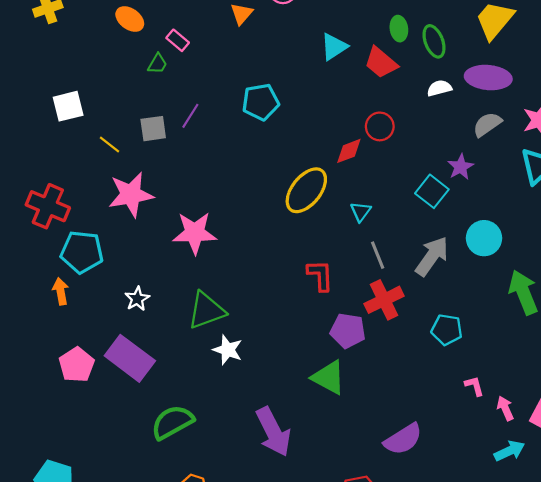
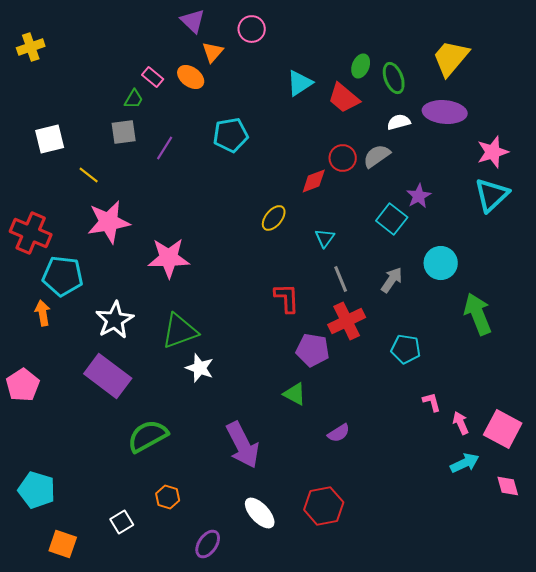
orange ellipse: (130, 19) -> (191, 77), moved
green ellipse: (399, 29) -> (361, 66), turned 30
gray semicircle: (487, 124) -> (377, 156), moved
gray square: (153, 129) -> (124, 132), moved
yellow ellipse: (306, 190) -> (274, 218), size x0.6
gray arrow: (432, 256) -> (392, 280), size x0.7
white star: (137, 299) -> (115, 320), size x1.6
pink pentagon: (77, 365) -> (23, 385), moved
green triangle: (329, 377) -> (295, 394), size x0.7
purple semicircle: (403, 439) -> (339, 433), moved, size x0.6

